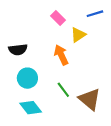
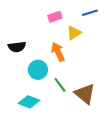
pink rectangle: (58, 18) -> (55, 17), turned -64
cyan circle: (27, 78) -> (38, 70), moved
cyan diamond: (31, 108) -> (29, 102), turned -30

